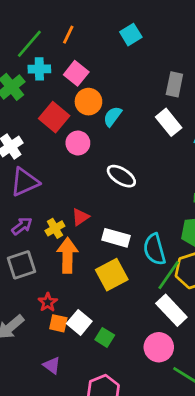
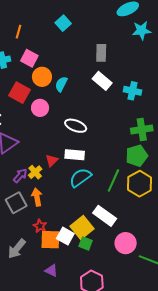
purple arrow: (22, 226) -> (20, 176), moved
white rectangle: (116, 238) -> (75, 155), moved
cyan semicircle: (154, 249) -> (80, 178), moved, turned 80
orange arrow: (67, 255) -> (37, 197), moved, size x0.7
yellow square: (112, 275) -> (82, 228), moved
green line: (169, 275) -> (113, 180), moved
white rectangle: (171, 310) -> (105, 216), moved
orange square: (58, 323) -> (50, 240), size x1.5

